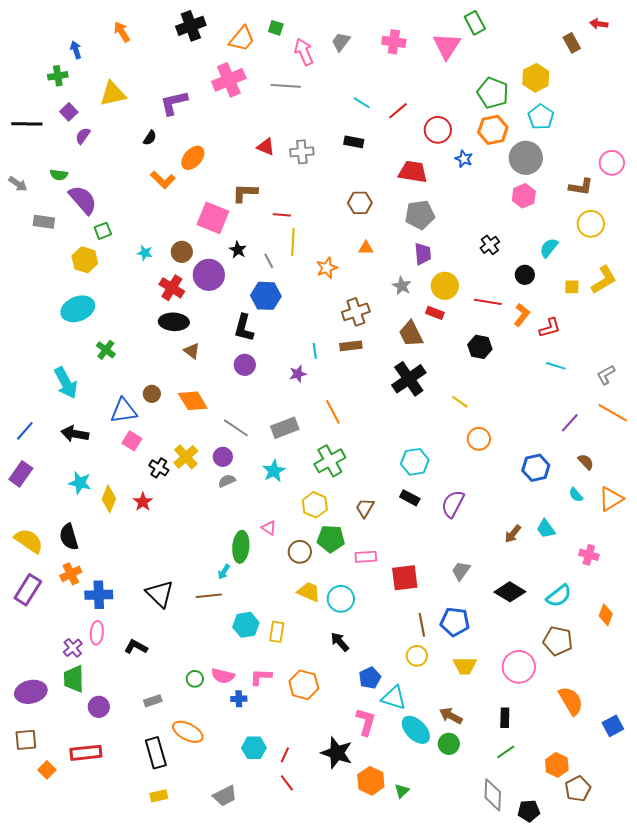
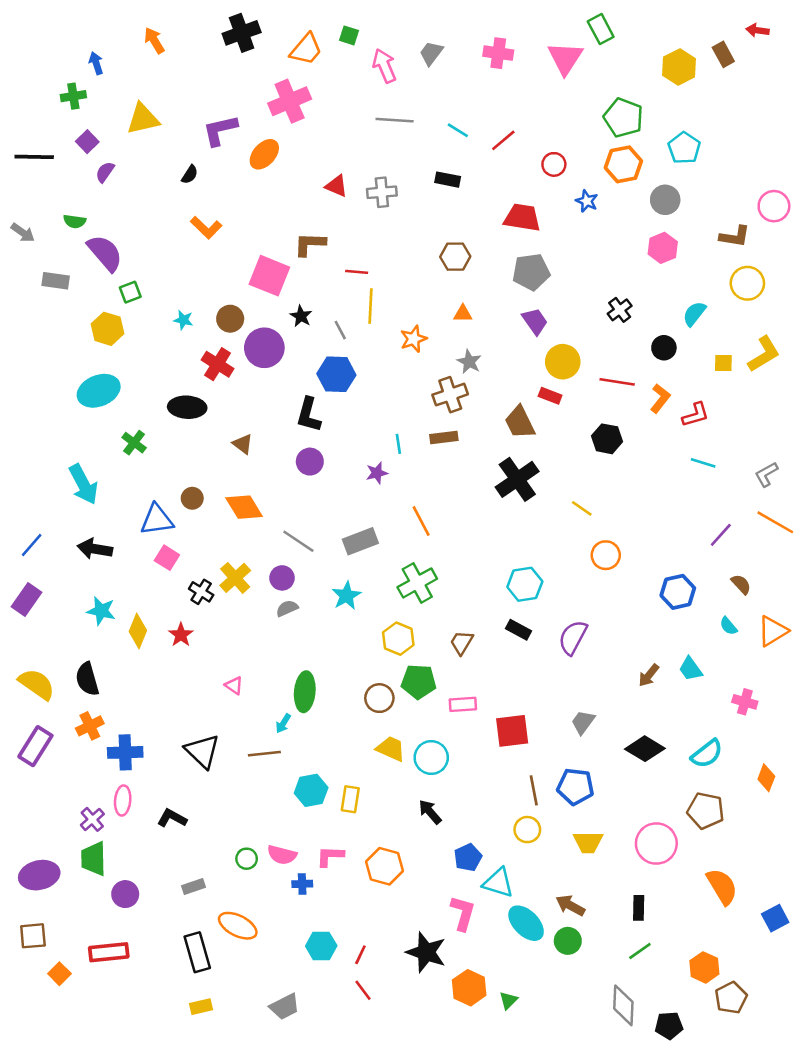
yellow hexagon: (536, 78) -> (679, 67), moved
gray line: (286, 86) -> (395, 120), moved
red circle: (438, 130) -> (554, 164), size x0.7
orange ellipse: (193, 158) -> (264, 154), moved
gray circle: (526, 158) -> (665, 200), size x0.7
purple trapezoid: (423, 254) -> (535, 321), turned -30
gray star: (402, 286) -> (469, 362), moved
black ellipse: (174, 322) -> (187, 407), moved
pink triangle: (269, 528) -> (234, 685), moved

